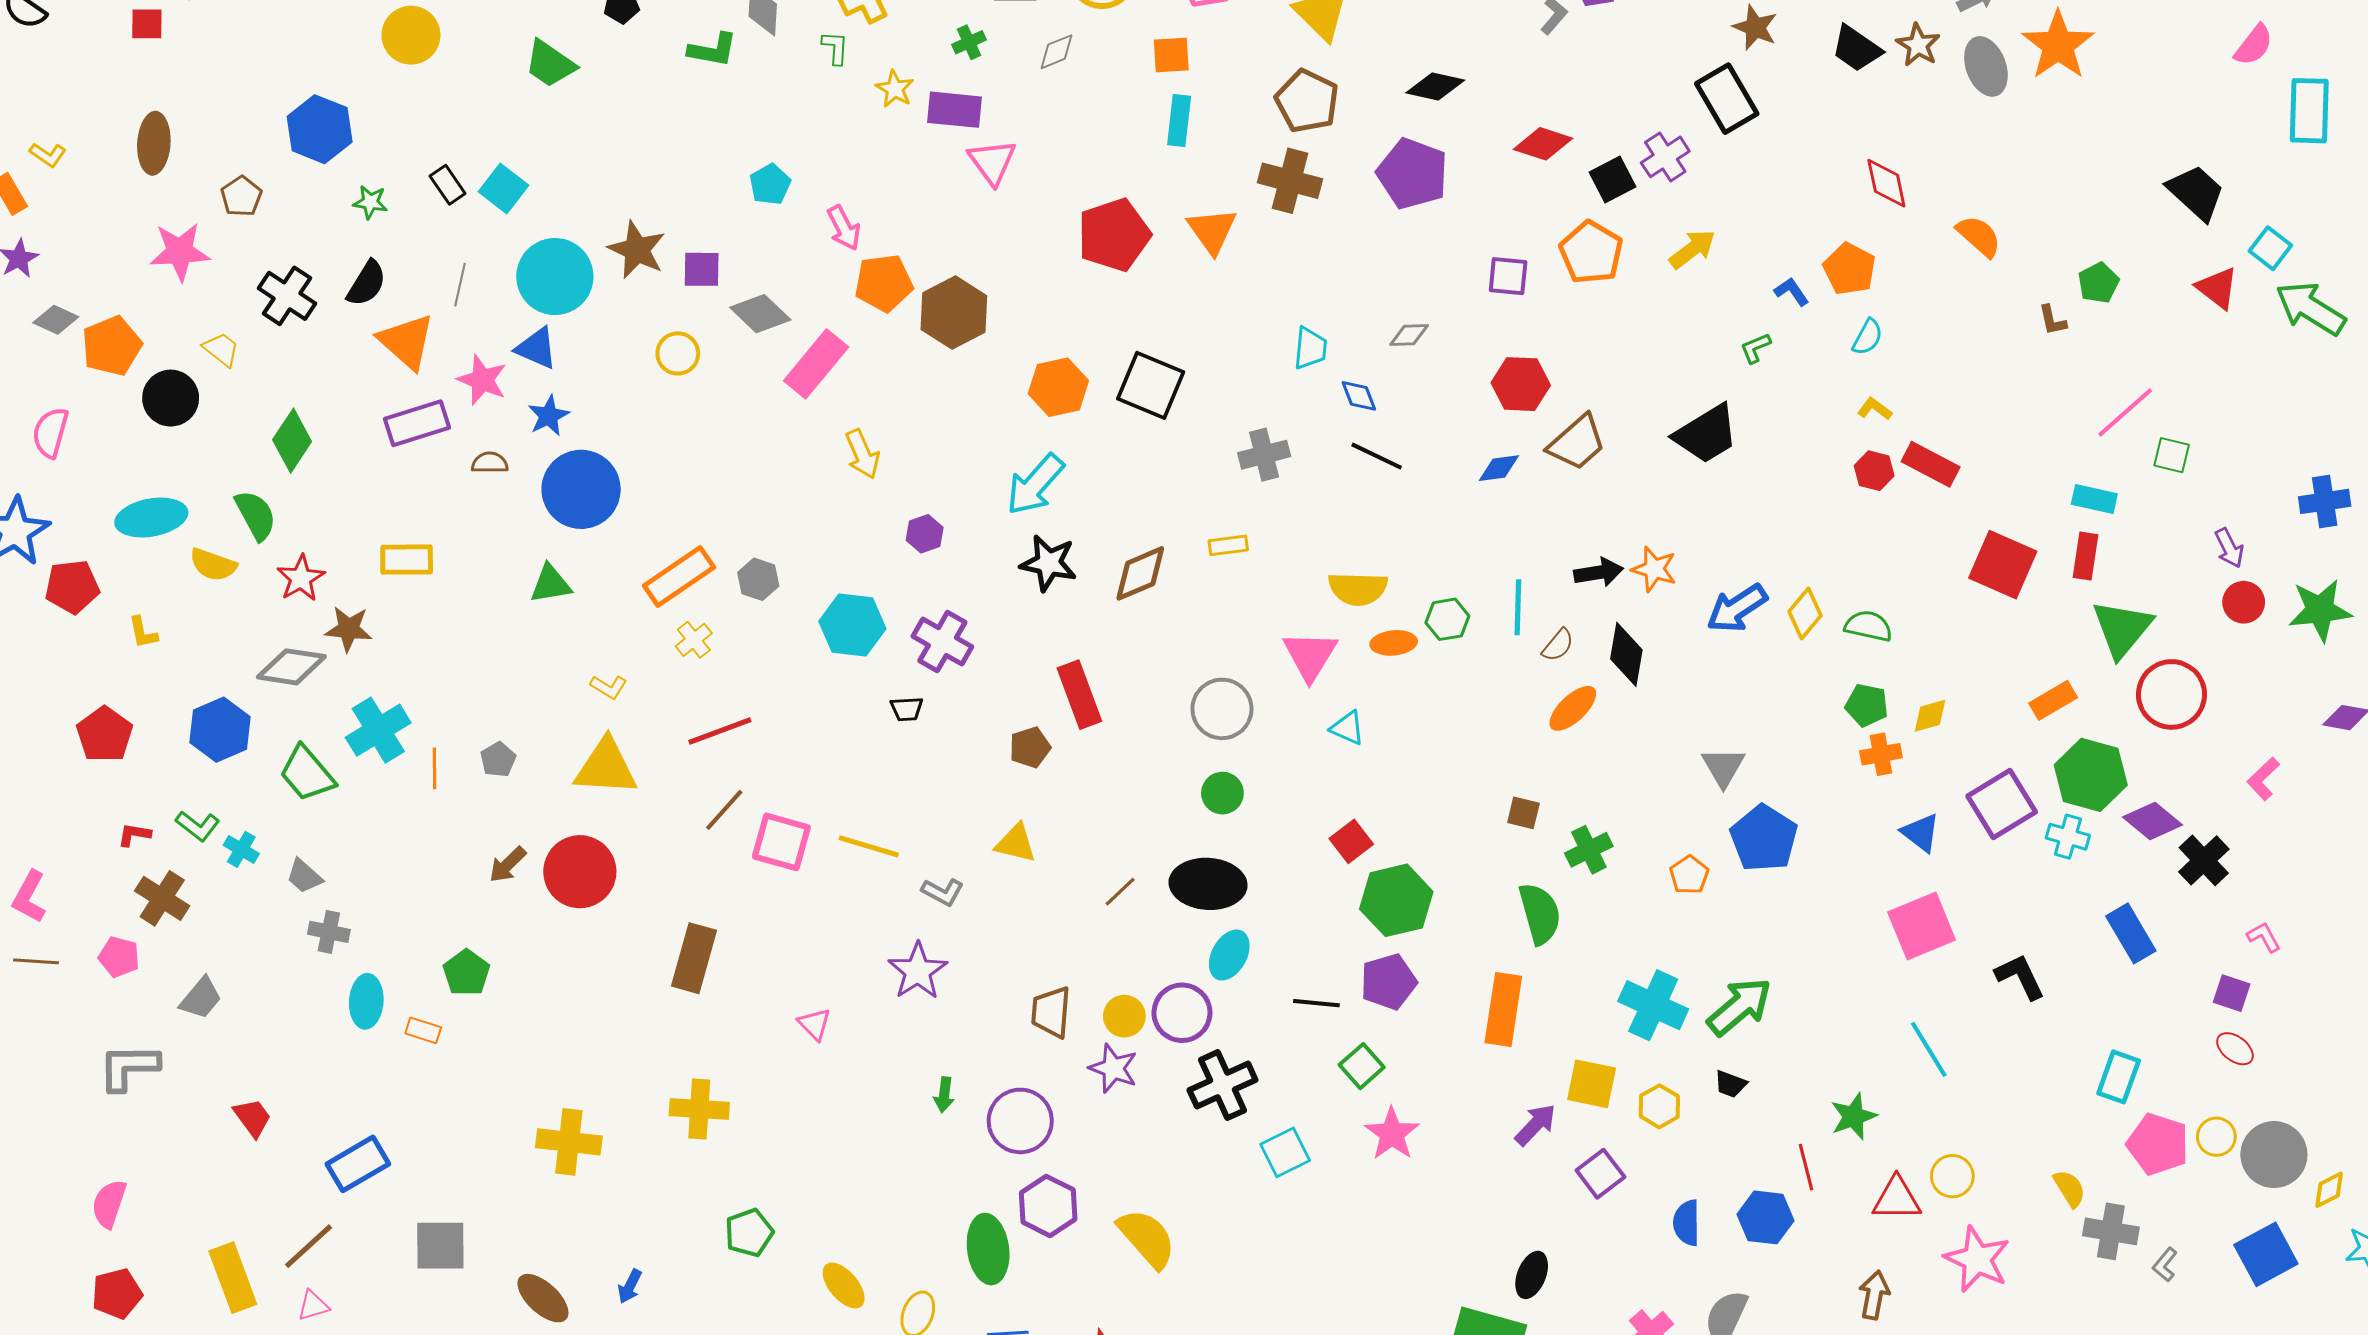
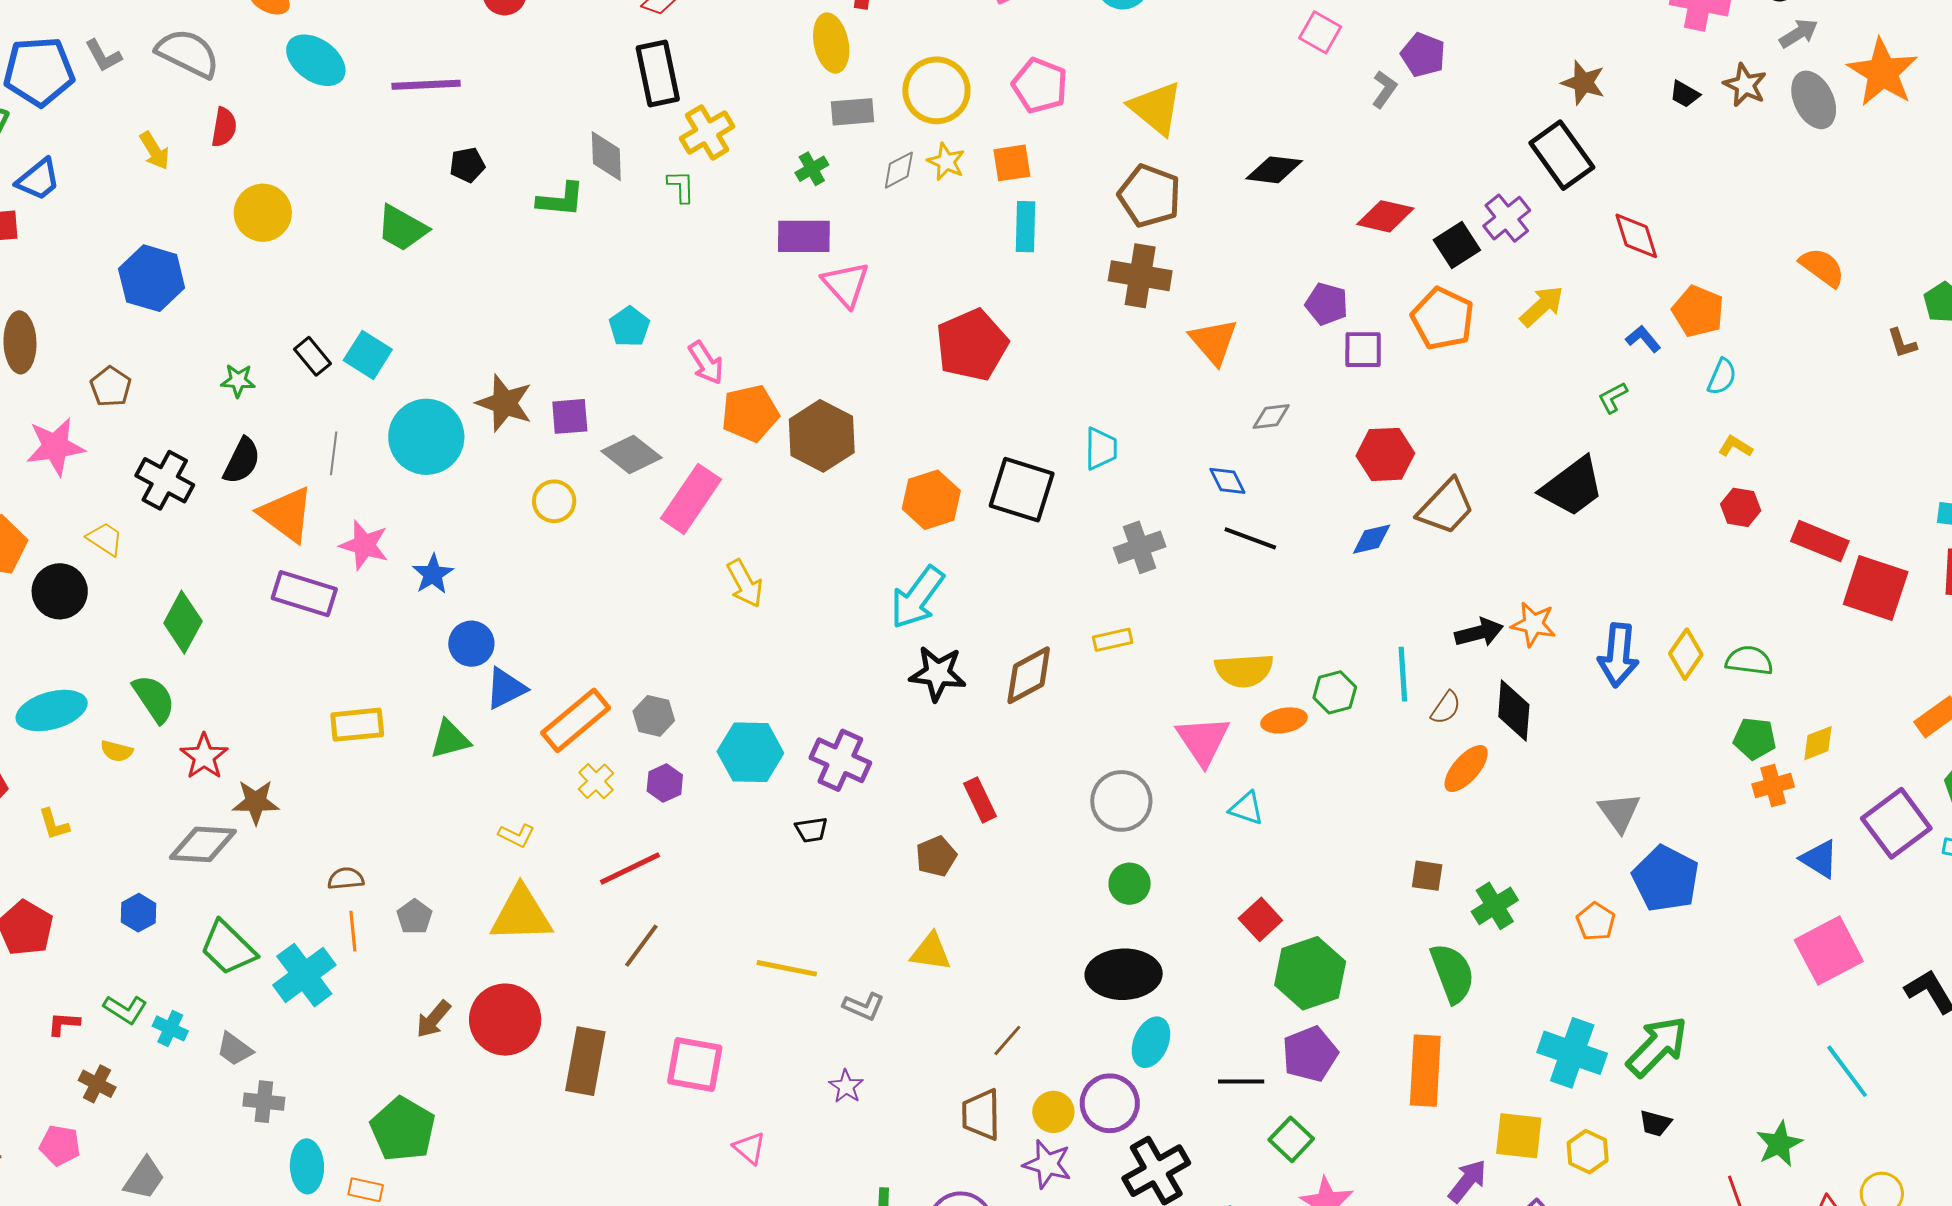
black trapezoid: (1856, 49) -> (1685, 94), size x0.6
yellow star: (895, 89) -> (946, 162), moved
blue hexagon: (320, 129) -> (152, 278), moved
purple pentagon: (1412, 174) -> (1327, 304), moved, size x0.6
red diamond: (1886, 183) -> (1636, 236), moved
orange triangle: (1212, 231) -> (1214, 341), moved
blue triangle: (537, 348) -> (506, 688), moved, turned -45
cyan trapezoid: (1310, 348) -> (1101, 449), moved
purple rectangle: (417, 423) -> (304, 594), turned 40
brown semicircle: (490, 463) -> (346, 879), moved
red rectangle: (1931, 464) -> (1820, 541), moved
blue circle: (581, 489) -> (471, 644), size x0.6
purple hexagon: (925, 534) -> (665, 783), moved
yellow rectangle: (407, 560) -> (357, 725), moved
yellow semicircle: (213, 565) -> (117, 751), size x0.7
blue arrow: (1737, 608) -> (1618, 655), turned -46
red rectangle: (1079, 695) -> (980, 800), size x0.7
blue hexagon: (220, 730) -> (138, 913), size x0.6
cyan cross: (378, 730) -> (304, 975), moved
pink square: (781, 842) -> (695, 1065), moved
brown line: (1120, 892) -> (1007, 1040), moved
brown cross: (162, 898) -> (97, 1084), size x0.7
brown rectangle: (694, 958) -> (585, 1061), moved
purple star: (918, 971) -> (846, 1086), size x0.6
green pentagon: (466, 973) -> (403, 1129), size x1.4

